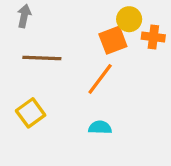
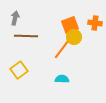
gray arrow: (24, 16) -> (15, 18), moved
yellow circle: (129, 19) -> (74, 37), moved

